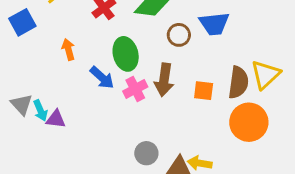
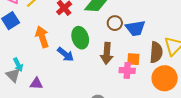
blue trapezoid: (214, 24) -> (135, 28), moved
orange arrow: (68, 49) -> (42, 37), size x1.5
pink cross: (135, 89) -> (127, 71), moved, turned 35
cyan arrow: (40, 111) -> (18, 65), moved

